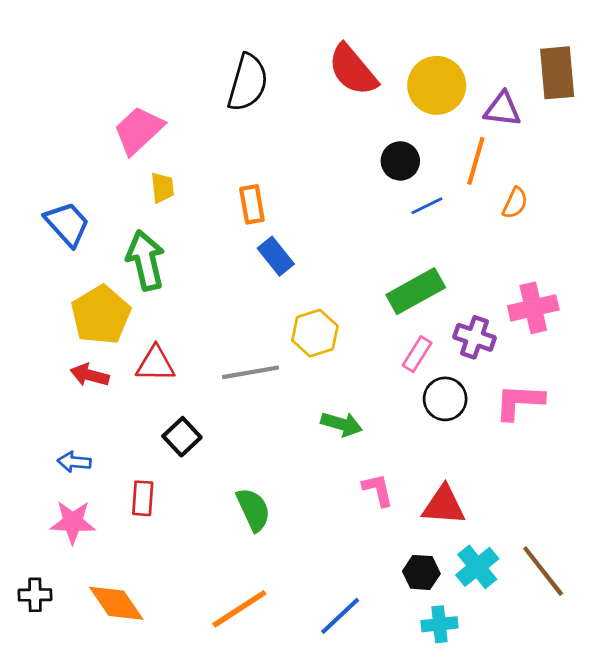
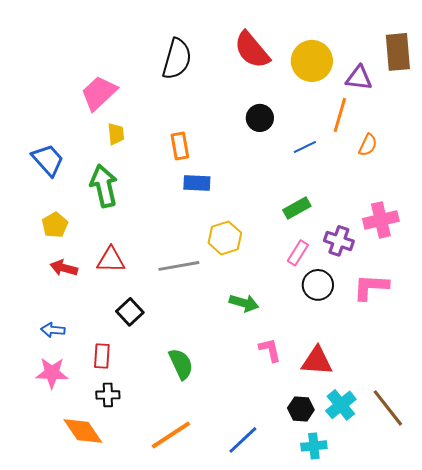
black circle: (400, 161) -> (260, 118), moved
blue rectangle: (276, 256) -> (197, 183), turned -48
green rectangle: (416, 291) -> (297, 208), size x0.7
yellow pentagon: (101, 315) -> (55, 225), moved, size x0.6
black cross: (35, 595) -> (108, 395), moved

